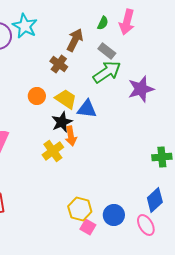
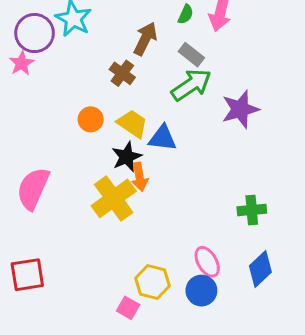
yellow cross: (53, 151) -> (114, 198), size x1.4
green cross: (162, 157) -> (252, 210), moved
pink ellipse: (146, 225) -> (207, 262), moved
pink square: (88, 227) -> (128, 308), moved

